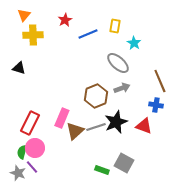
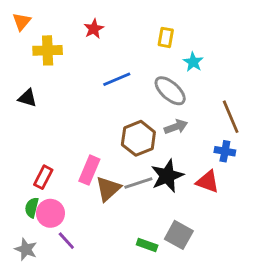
orange triangle: (24, 15) -> (22, 22), moved
blue line: (88, 34) -> (117, 79), moved
red rectangle: (30, 123) -> (43, 177), size x0.7
green semicircle: (22, 152) -> (32, 208), moved
purple line: (32, 167) -> (66, 241), moved

